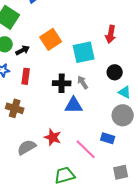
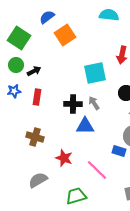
orange square: (51, 39) -> (65, 35), moved
brown cross: (15, 108) -> (35, 137), moved
blue rectangle: (108, 138) -> (119, 151), moved
gray semicircle: (27, 147) -> (38, 180), moved

